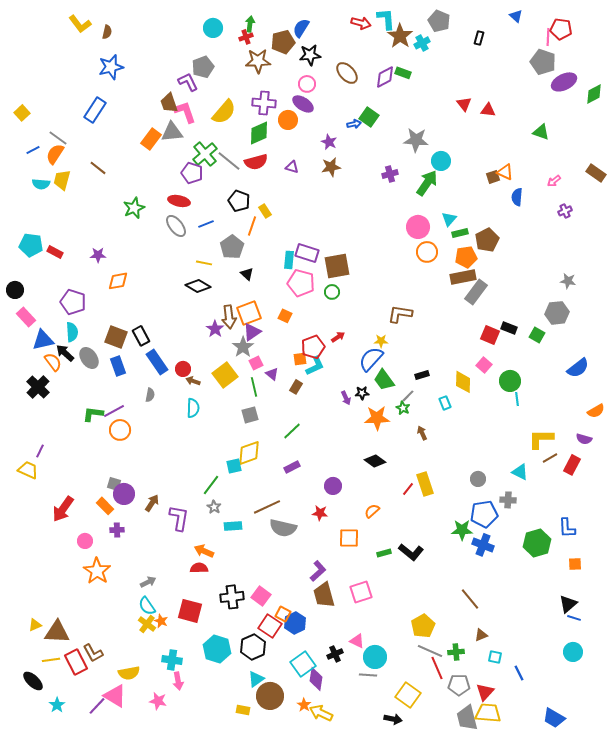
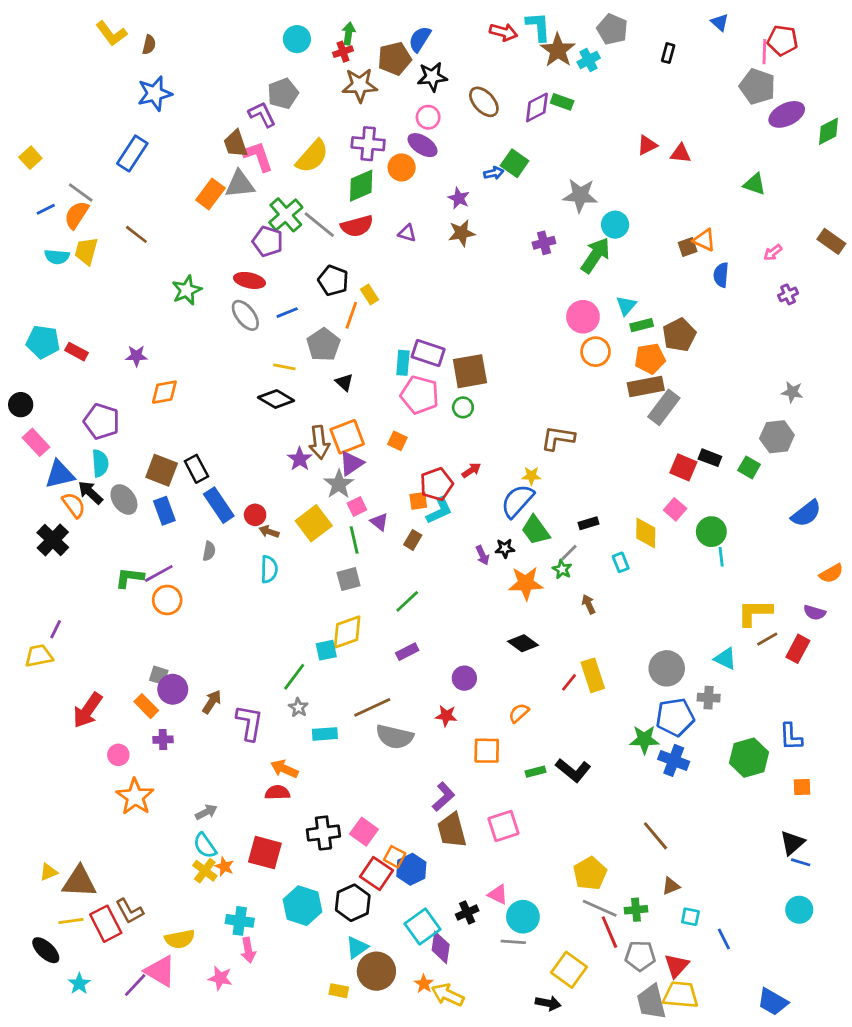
red triangle: (464, 104) -> (647, 145), turned 42
yellow trapezoid: (28, 470) -> (39, 656), turned -35
gray circle: (478, 479) -> (667, 668), size x1.6

